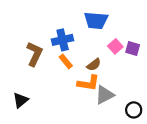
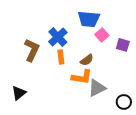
blue cross: (63, 40) -> (58, 37), turned -30
pink square: (115, 46) -> (102, 35), moved
orange rectangle: (66, 61) -> (61, 57), turned 32

